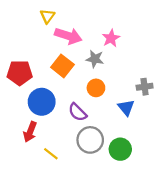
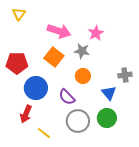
yellow triangle: (47, 16) -> (19, 14), moved
green circle: (120, 149) -> (107, 118), moved

